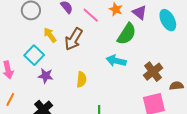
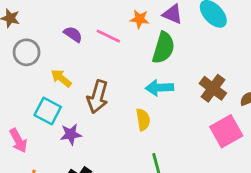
brown arrow: (74, 39) -> (98, 97), moved
yellow semicircle: (81, 79) -> (143, 120), moved

